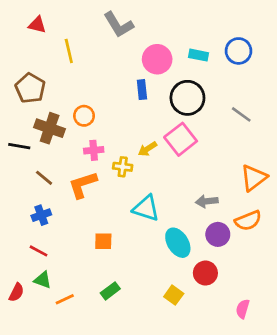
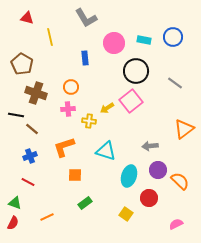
blue rectangle: (142, 90) -> (85, 58), moved
orange circle: (84, 116) -> (71, 87), moved
black line: (19, 146) -> (16, 115), moved
orange L-shape: (83, 185) -> (64, 147), moved
orange semicircle: (248, 221) -> (180, 181), moved, turned -114
cyan ellipse: (178, 243) -> (129, 176), turned 50
green triangle: (43, 280) -> (15, 203), moved
green rectangle: (110, 291) -> (85, 203), moved
red semicircle: (16, 292) -> (13, 223), moved
pink semicircle: (243, 309) -> (176, 224), turned 48

